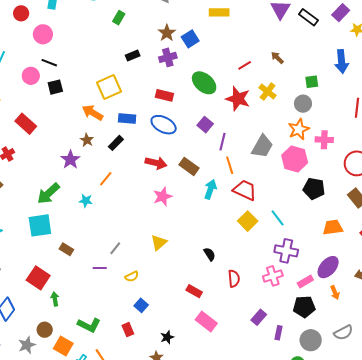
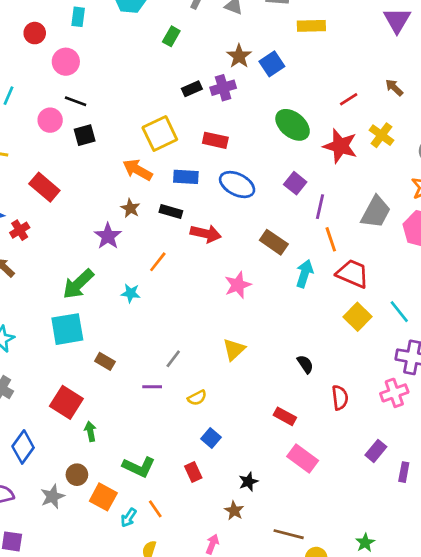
purple cross: (168, 57) -> (223, 88), moved
red rectangle: (164, 95) -> (215, 140), moved
black rectangle: (116, 143) -> (171, 211), turned 63
red arrow: (156, 163) -> (206, 234), moved

